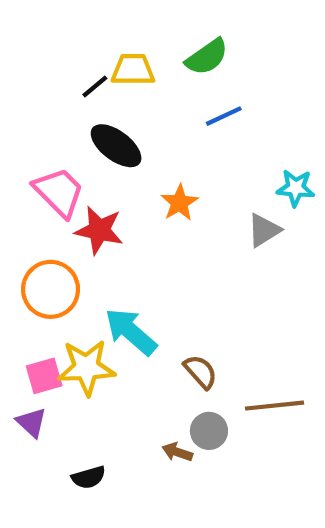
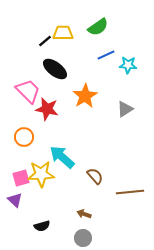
cyan star: (296, 188) -> (128, 65), moved
orange star: (179, 203) -> (85, 96), size x1.4
orange circle: (51, 289) -> (24, 137), size x0.7
gray circle: (209, 431) -> (83, 238), moved

